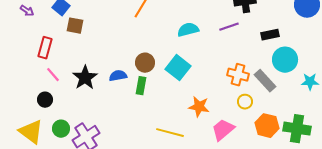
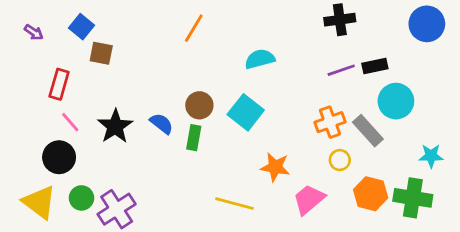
purple line: (229, 27) -> (341, 70), moved
orange cross: (238, 75) -> (330, 122), turned -35
blue semicircle: (118, 76) -> (162, 124), turned 48
cyan star: (310, 82) -> (431, 156), moved
black circle: (45, 100) -> (59, 157), size x1.5

